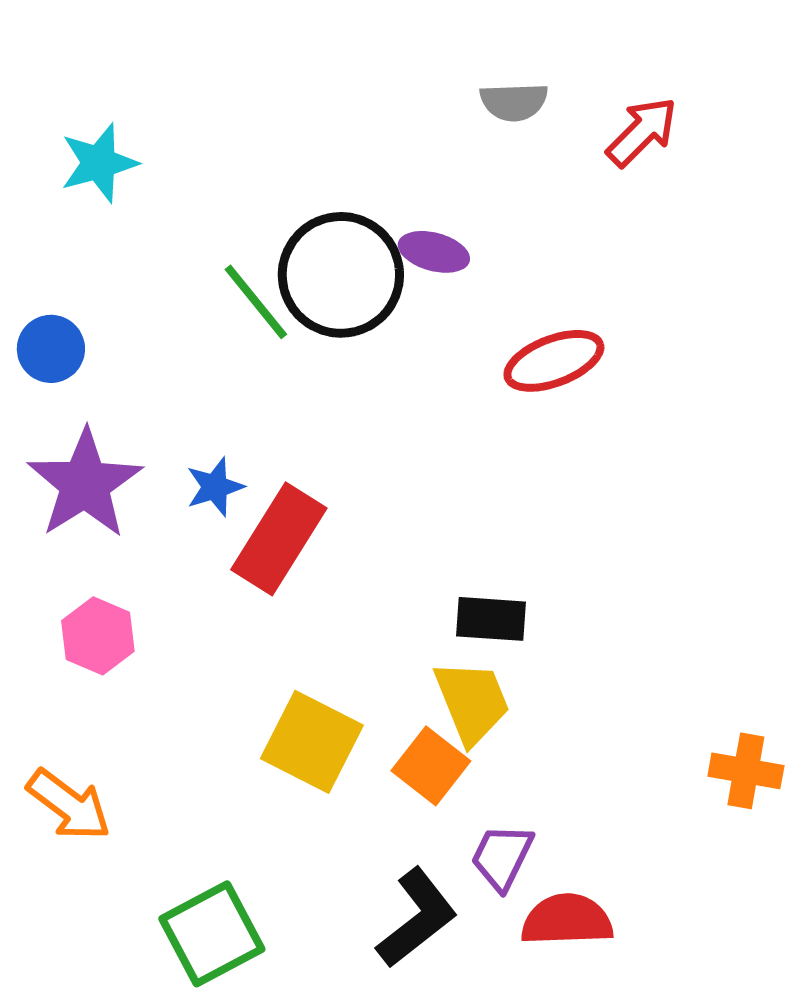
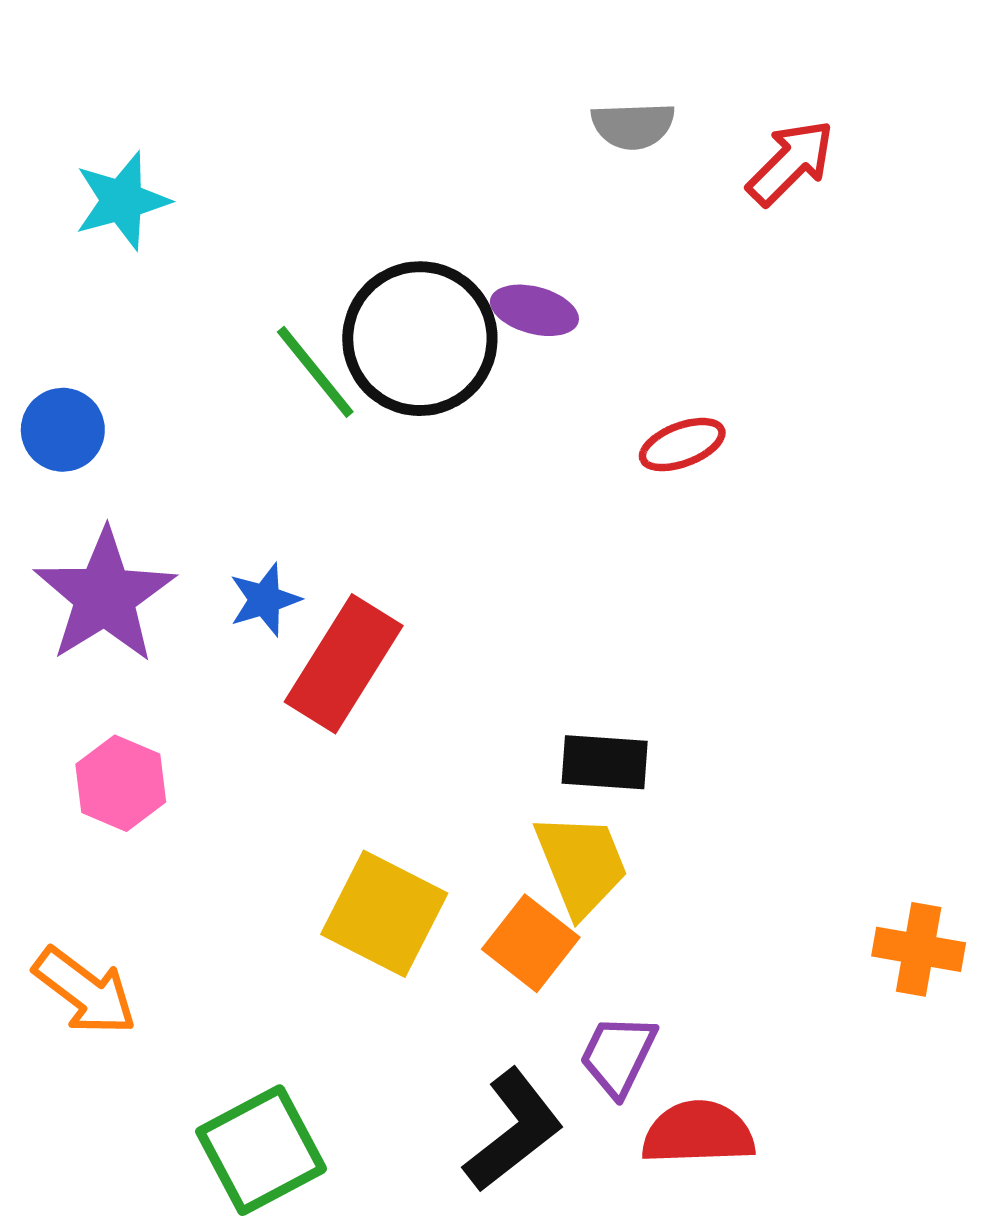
red ellipse: (554, 361) -> (682, 445), size x0.7

